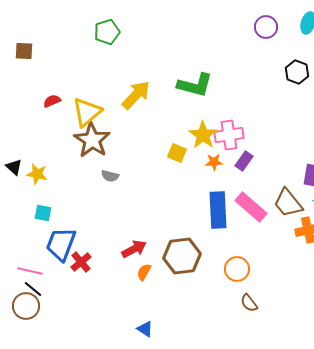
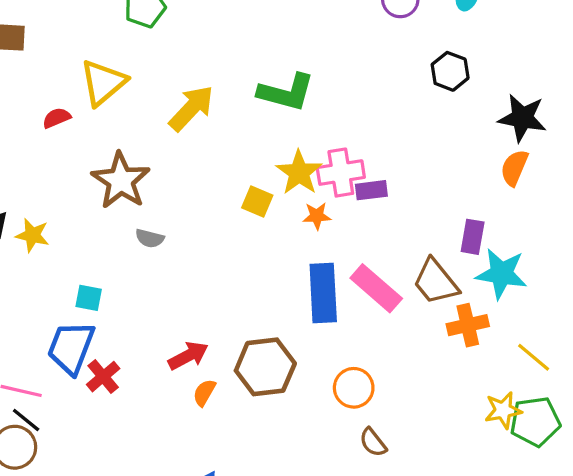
yellow triangle: (87, 112) -> (103, 83), moved
purple rectangle: (244, 161) -> (371, 190), moved, turned 48
cyan square: (43, 213) -> (89, 298), moved

